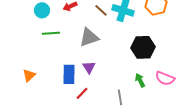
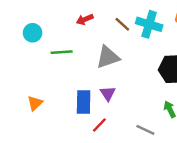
cyan circle: (42, 10) -> (33, 33), moved
gray line: (120, 97) -> (145, 130), turned -56

